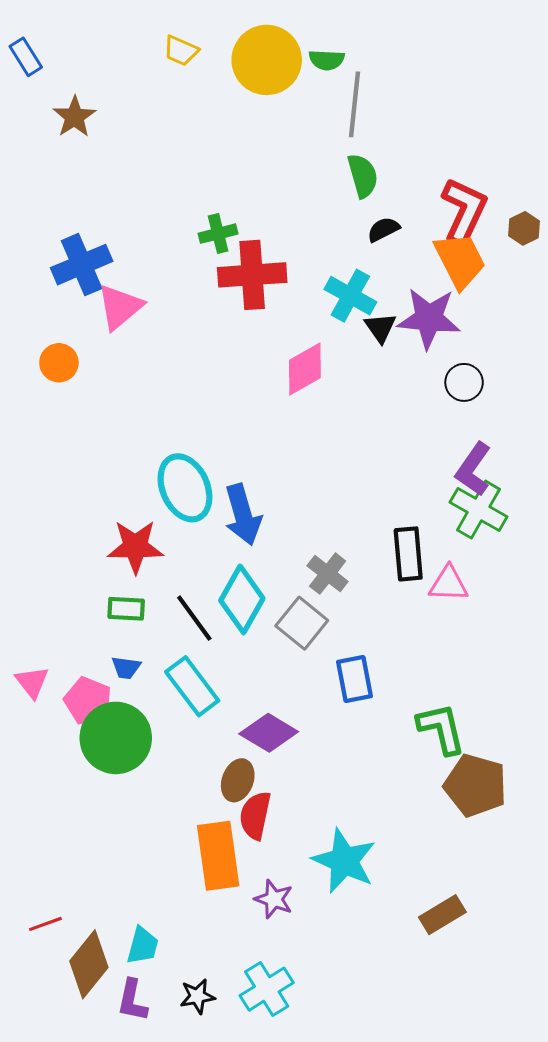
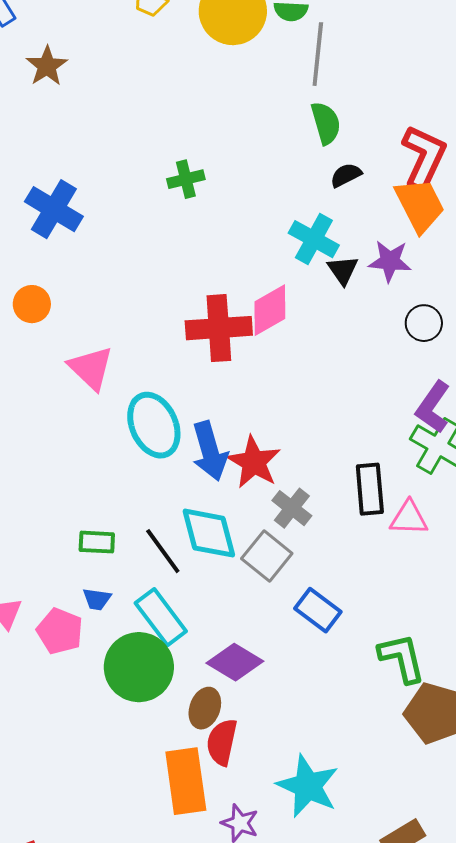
blue cross: (82, 265) -> (54, 209), turned -36
red cross: (252, 275) -> (219, 328), moved
pink triangle: (120, 307) -> (91, 368), moved, turned -36
purple star: (429, 318) -> (390, 261), size x0.7
red star: (135, 547) -> (254, 462), moved, turned 30
cyan diamond: (242, 599) -> (209, 533), turned -44
blue rectangle: (354, 679) -> (318, 610), turned -42
green circle: (116, 738) -> (139, 667), moved

